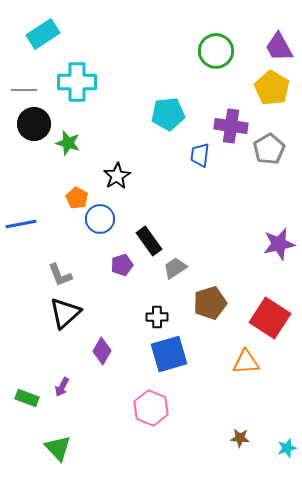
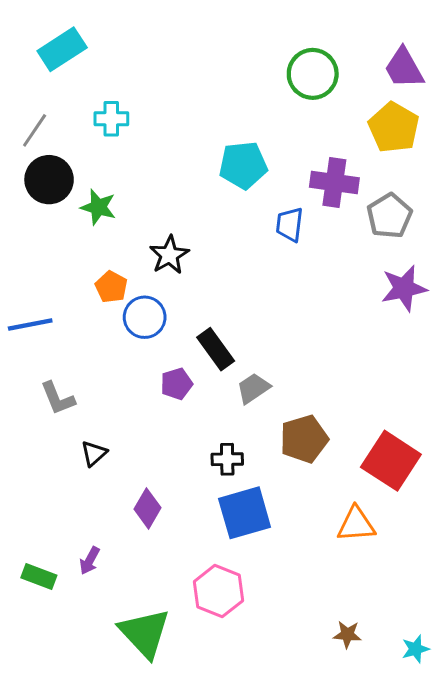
cyan cross: (77, 82) -> (111, 119), size x0.6
gray line: (24, 90) -> (35, 130), turned -55
purple star: (279, 244) -> (404, 288), moved
gray L-shape: (60, 275) -> (58, 398), moved
black triangle: (65, 313) -> (94, 453), size x0.6
green triangle: (58, 448) -> (145, 633), moved, size x1.4

